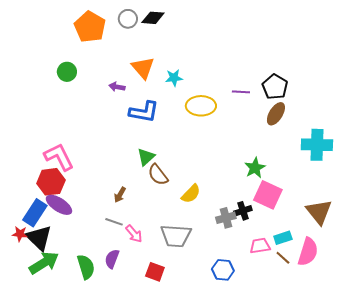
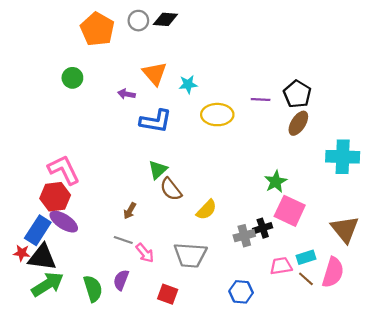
black triangle: (39, 238) -> (42, 257), turned -36

